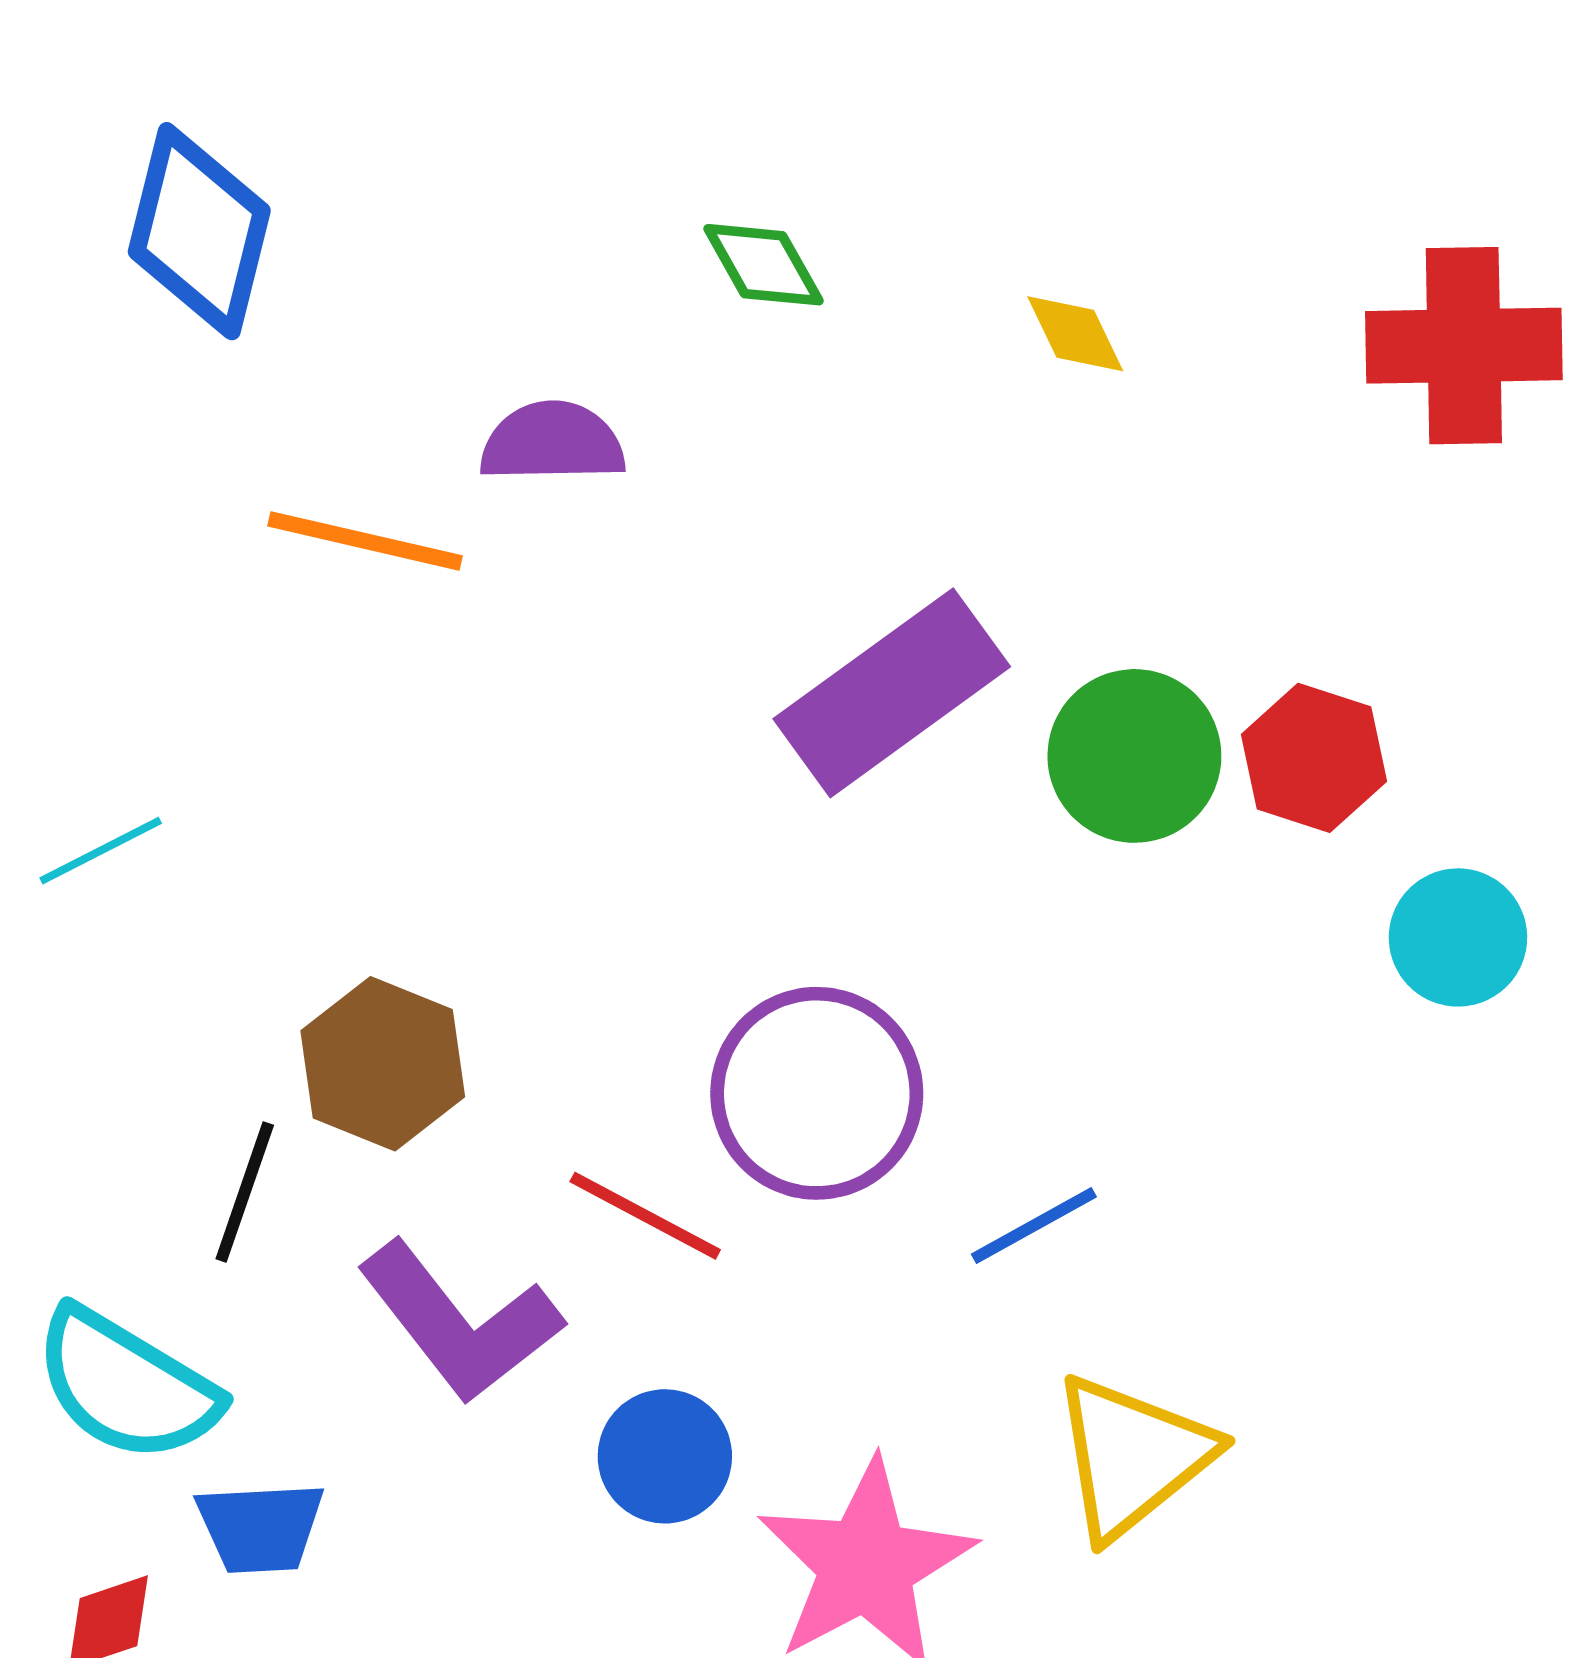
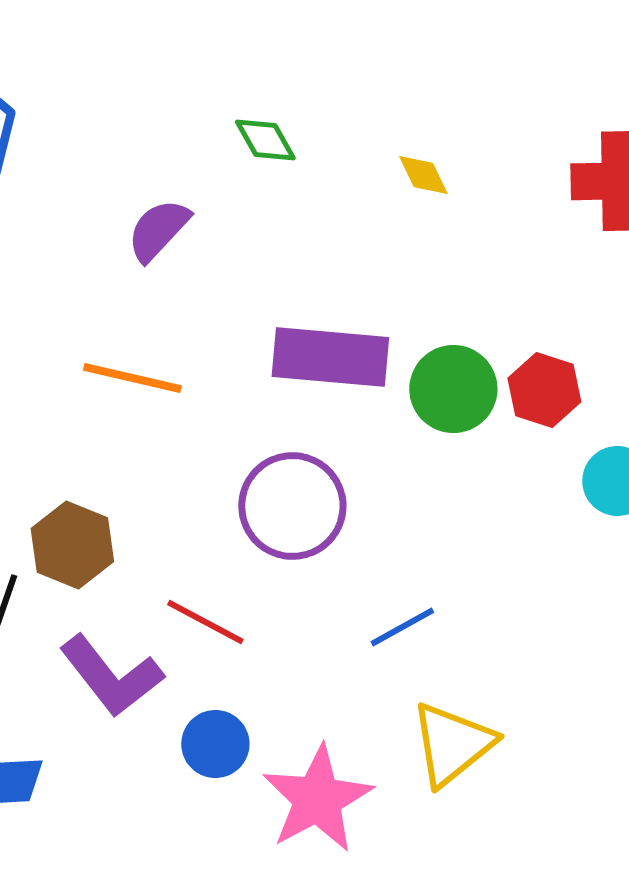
purple semicircle: (552, 442) -> (158, 230), turned -46
orange line: (365, 541) -> (132, 378), moved
purple rectangle: (892, 693) -> (330, 357), turned 41
purple circle: (817, 1093) -> (292, 506), moved

